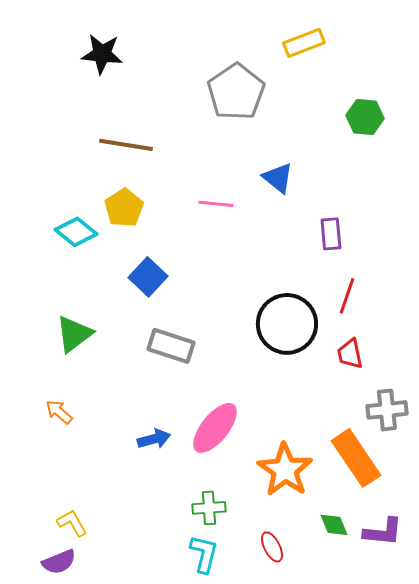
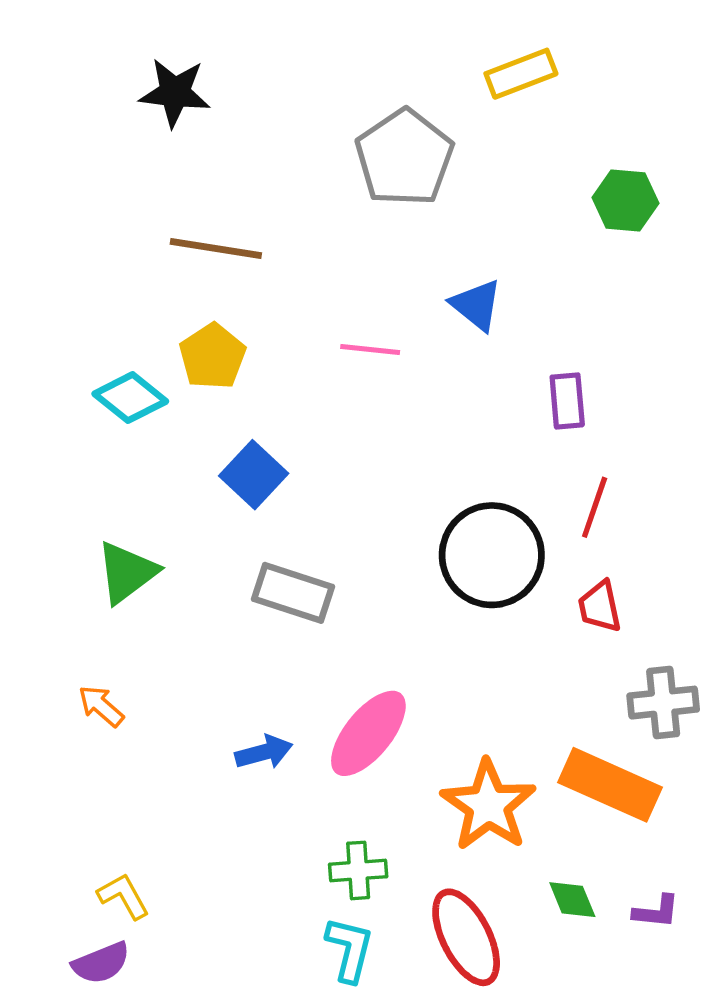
orange rectangle: (356, 458) -> (610, 785), turned -32
purple L-shape: (383, 532) -> (656, 912), size x0.7
red ellipse: (272, 547) -> (466, 937), size x1.8

